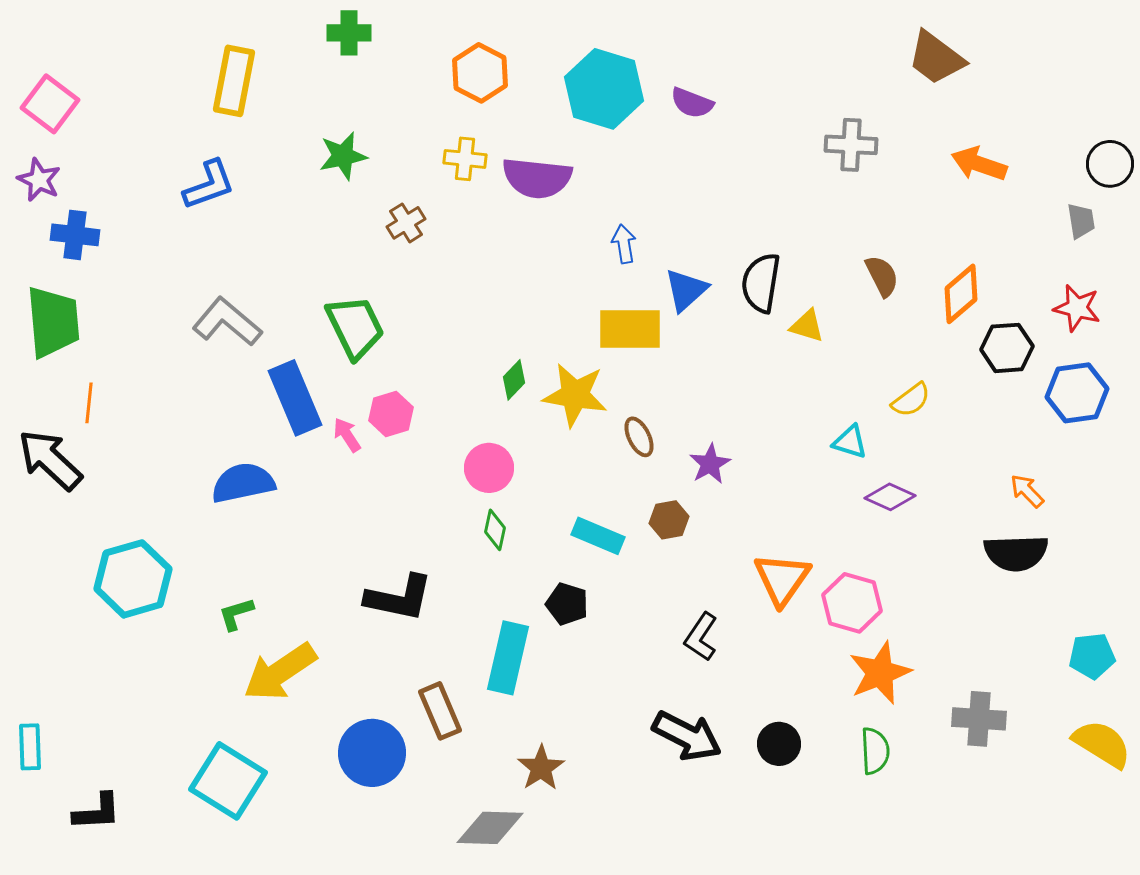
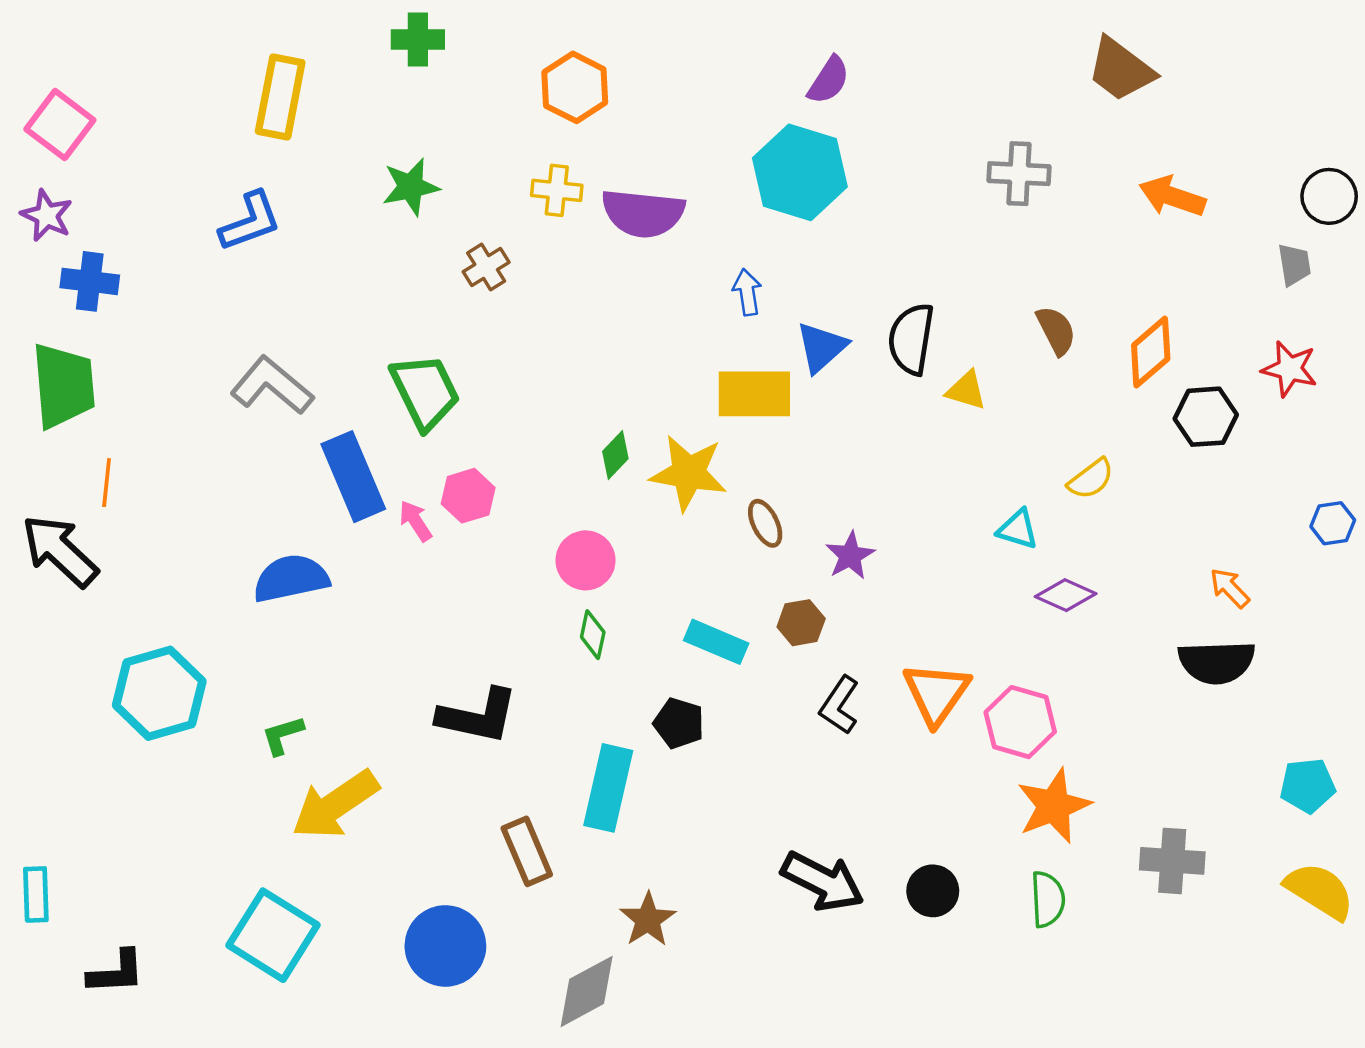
cyan hexagon: (604, 89) -> (800, 172), moved
purple semicircle: (692, 103) -> (829, 80), moved, turned -78
blue hexagon: (1077, 393) -> (1333, 523), moved, size x0.6
black L-shape: (701, 637) -> (839, 705), moved
blue circle: (372, 753) -> (445, 946), moved
gray diamond: (490, 828) -> (587, 991), turned -30

